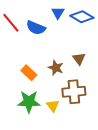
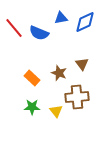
blue triangle: (58, 13) -> (61, 18), turned 48
blue diamond: (82, 17) -> (85, 22), turned -55
green star: (29, 102) -> (32, 107), size x0.7

